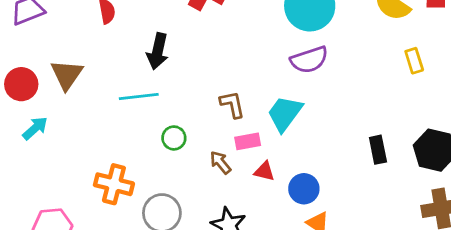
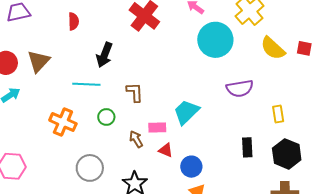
purple semicircle: (309, 60) -> (240, 88), moved
yellow rectangle: (414, 61) -> (278, 114), moved
brown L-shape: (232, 104) -> (135, 92), moved
orange cross: (114, 184) -> (63, 122), moved

